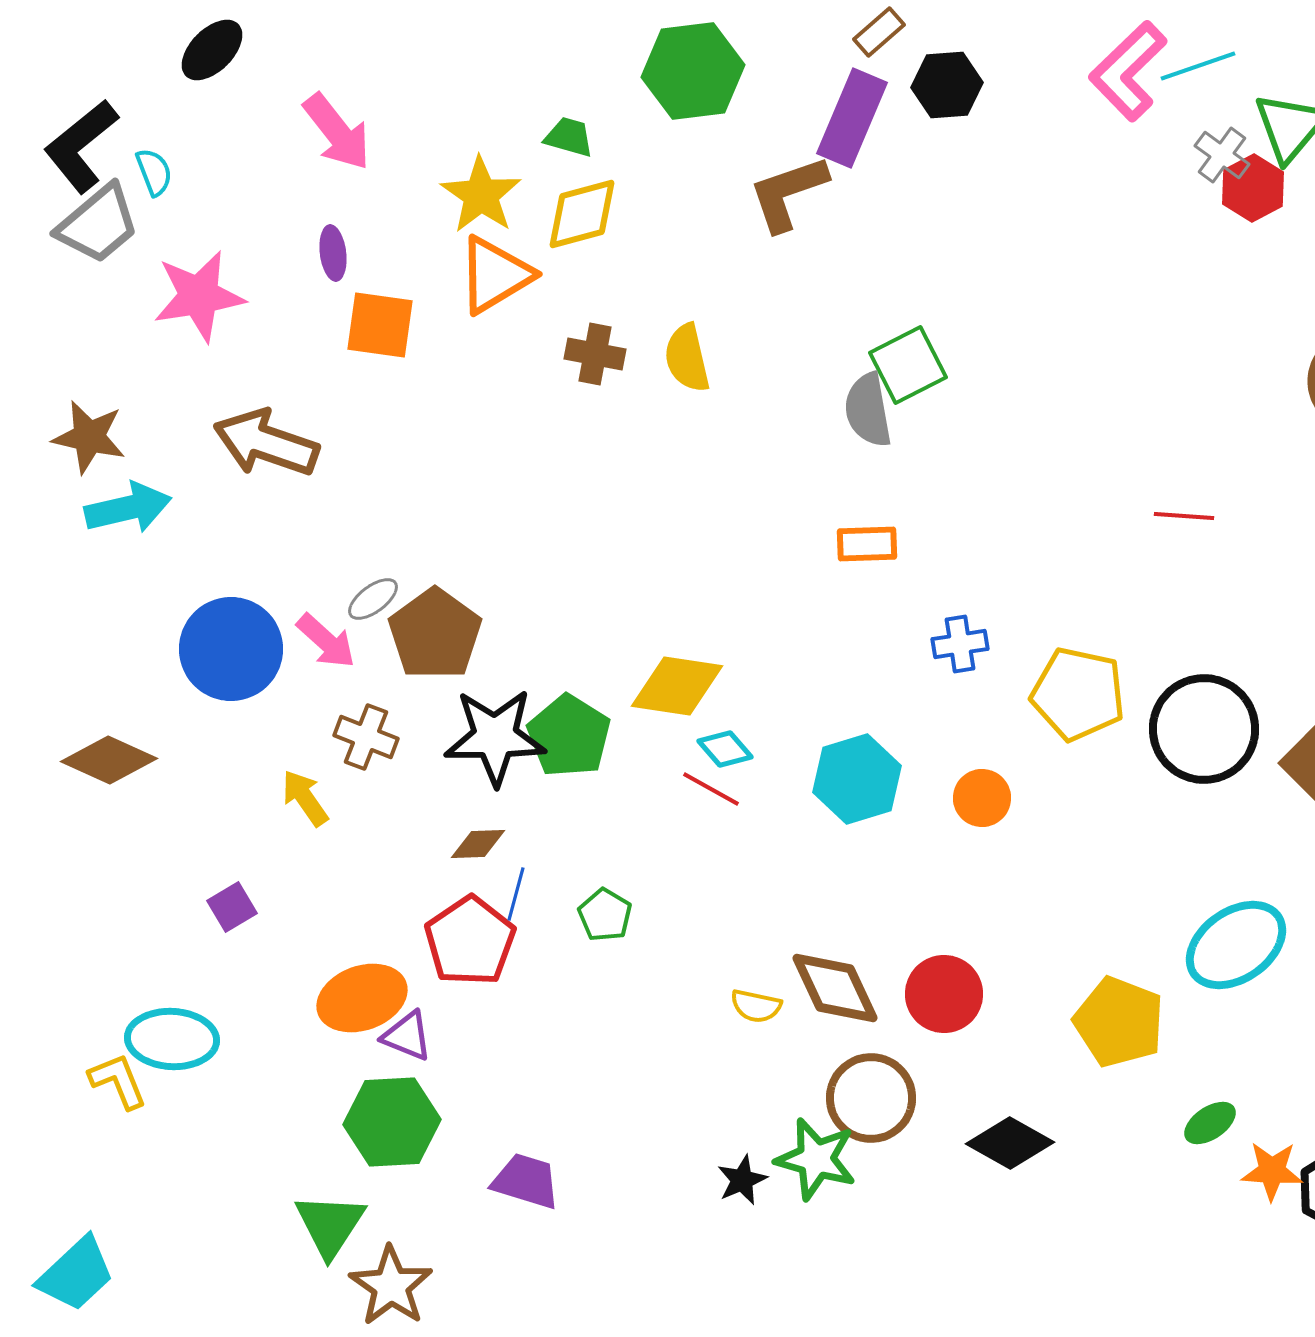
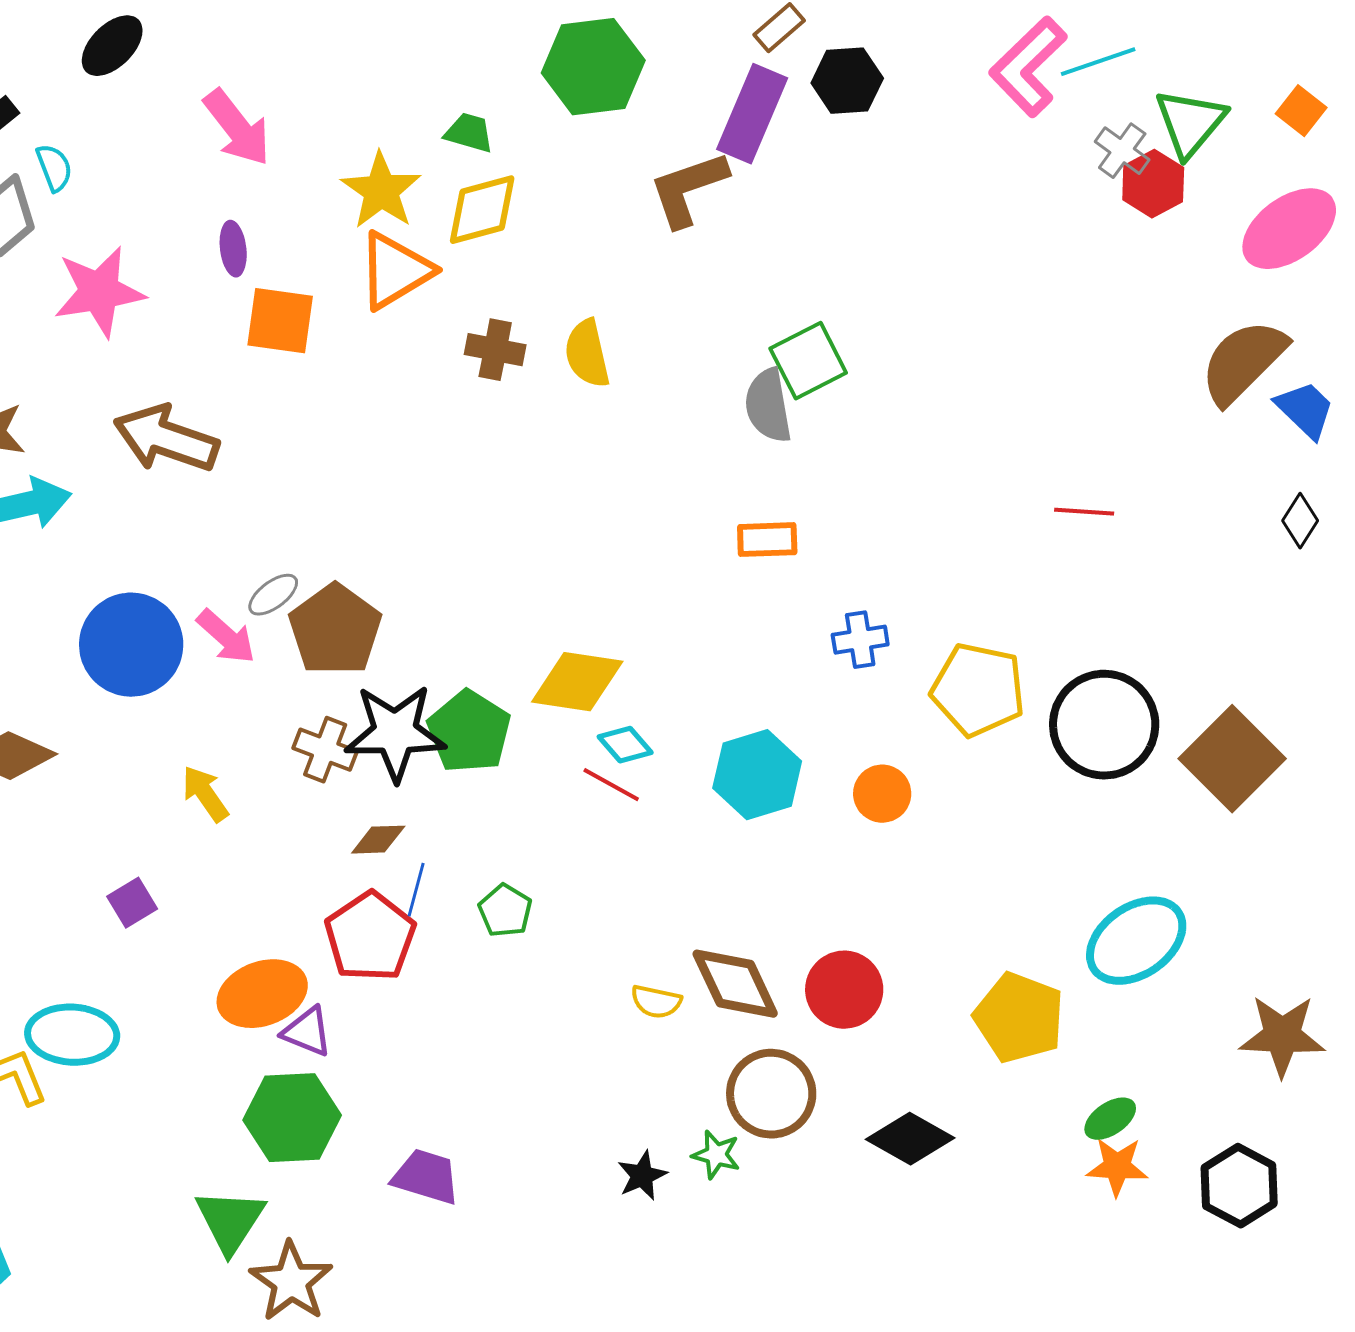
brown cross: (366, 737) -> (325, 750), moved
green star: (816, 1159) -> (716, 1155), size x0.6
orange star: (1272, 1171) -> (1117, 1167), moved

